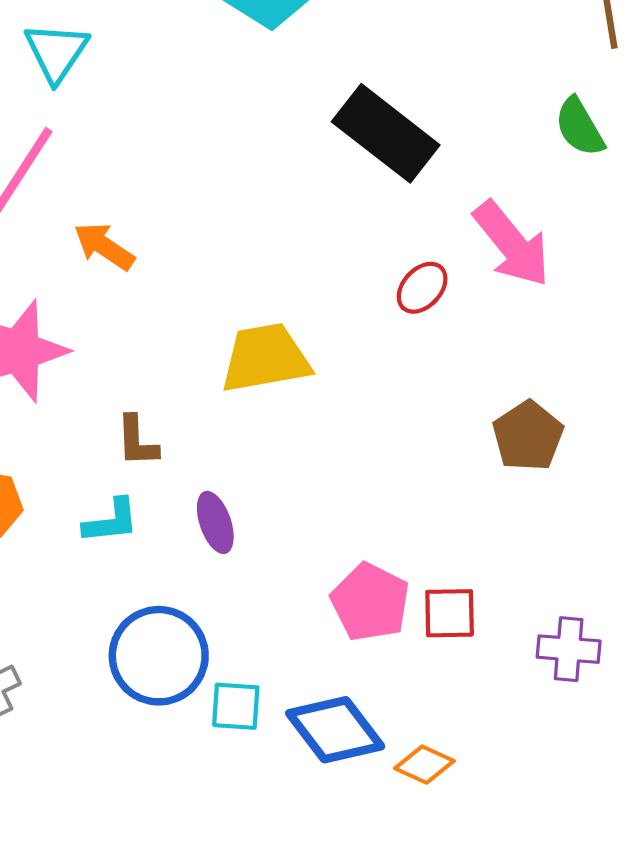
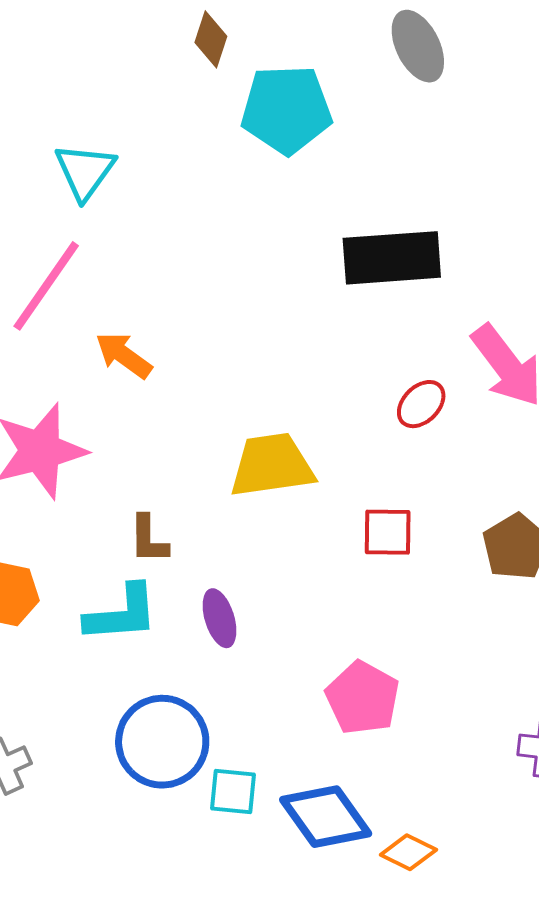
black rectangle: (386, 133) -> (392, 258), turned -44
cyan L-shape: (111, 521) -> (122, 614), size x1.4
red square: (450, 613) -> (388, 532), moved

